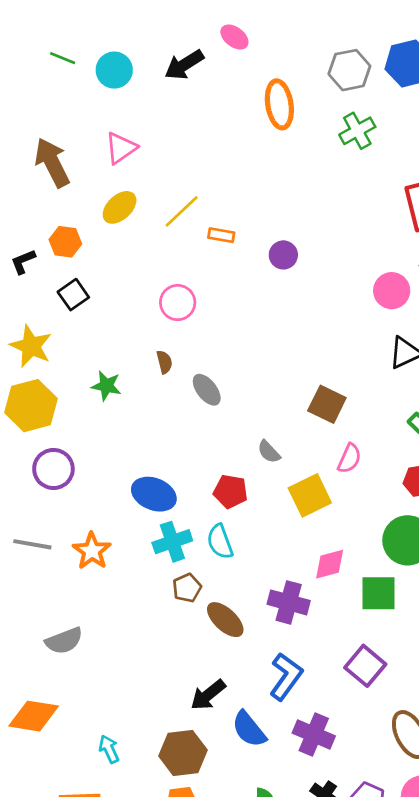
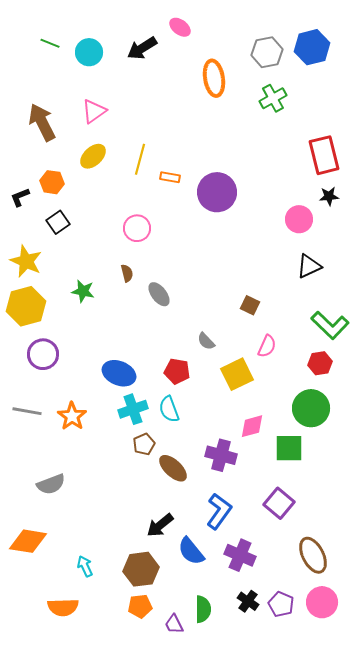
yellow line: (182, 211) -> (140, 159), turned -32
purple circle: (283, 255) -> (217, 192), size x1.8
brown square: (327, 404) -> (250, 305), size x0.7

